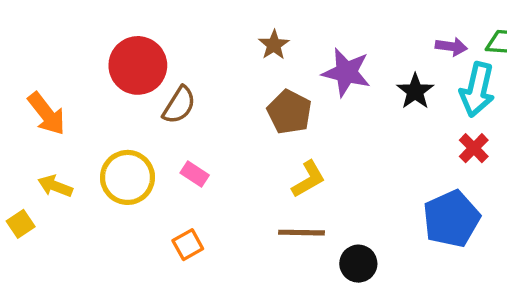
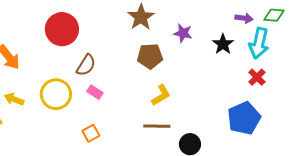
brown star: (274, 45) -> (141, 17), size x1.5
purple star: (346, 72) -> (183, 33), size x0.7
brown semicircle: (179, 105) -> (86, 65), moved
brown pentagon: (289, 112) -> (150, 56), turned -30

